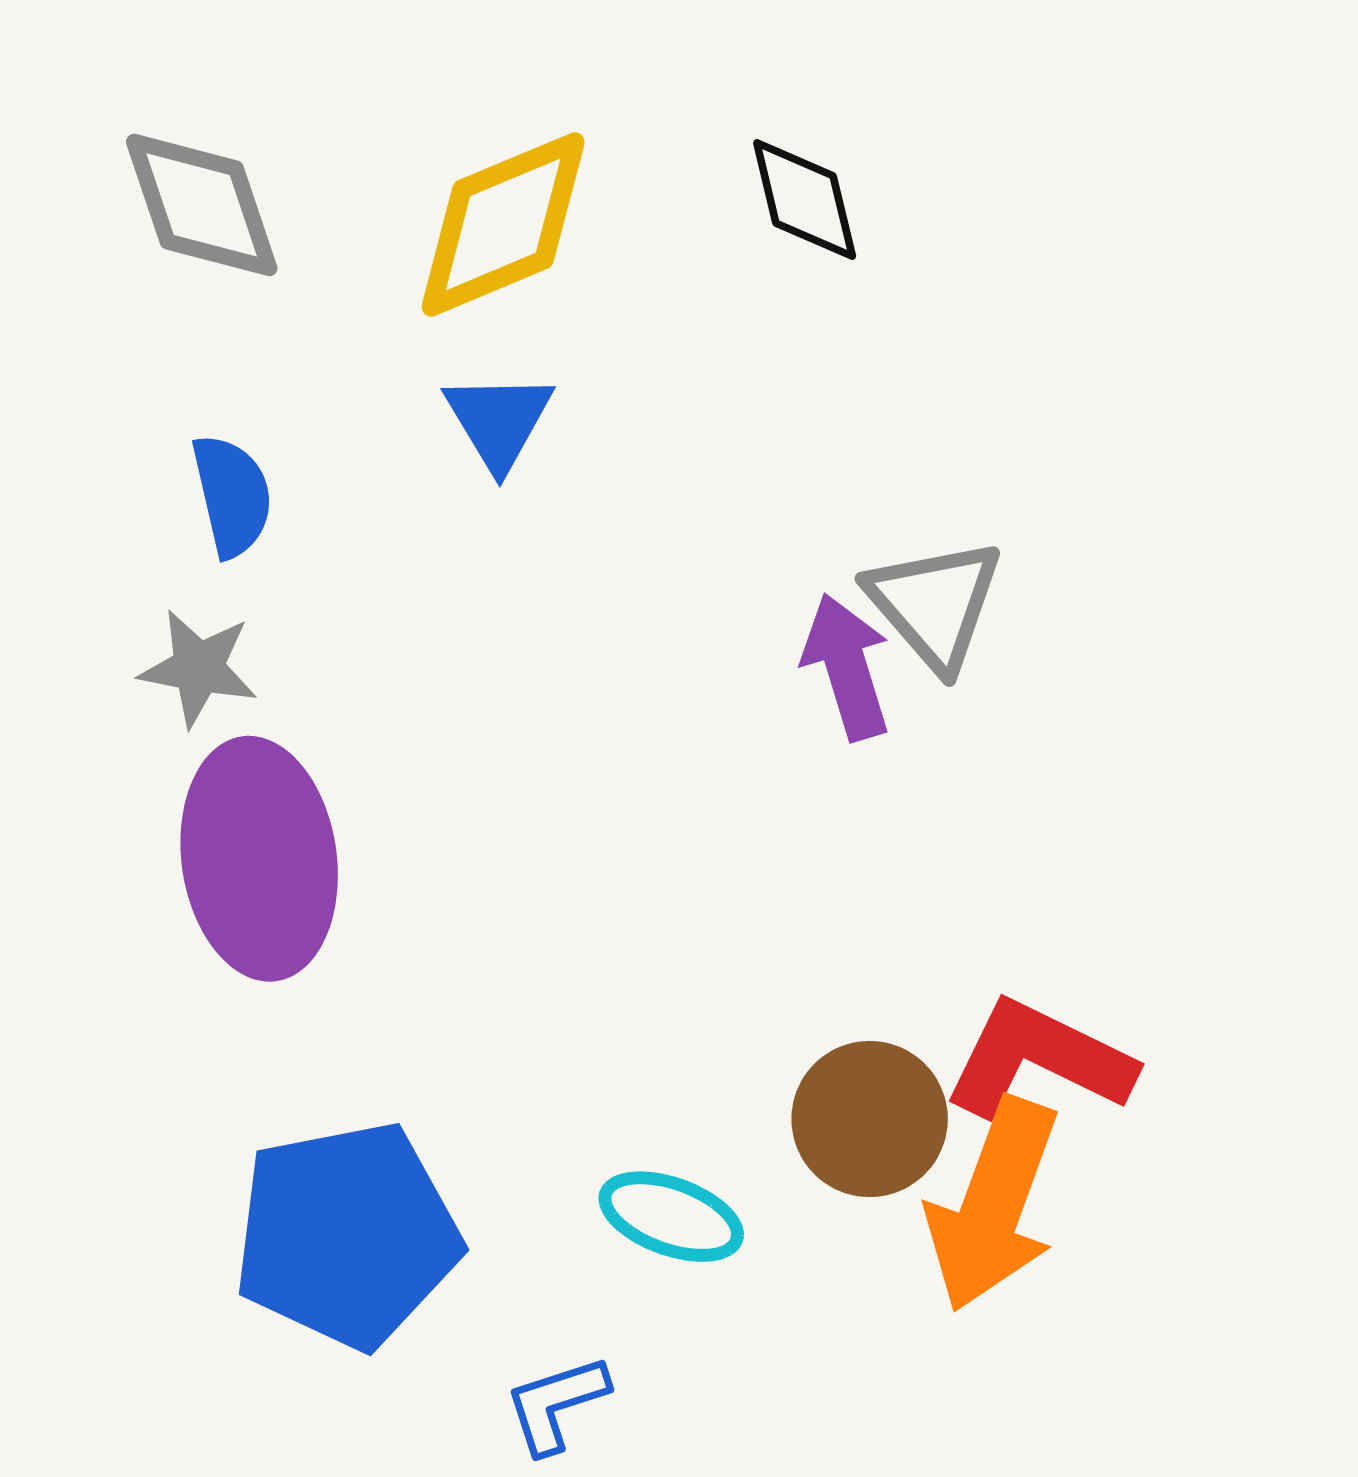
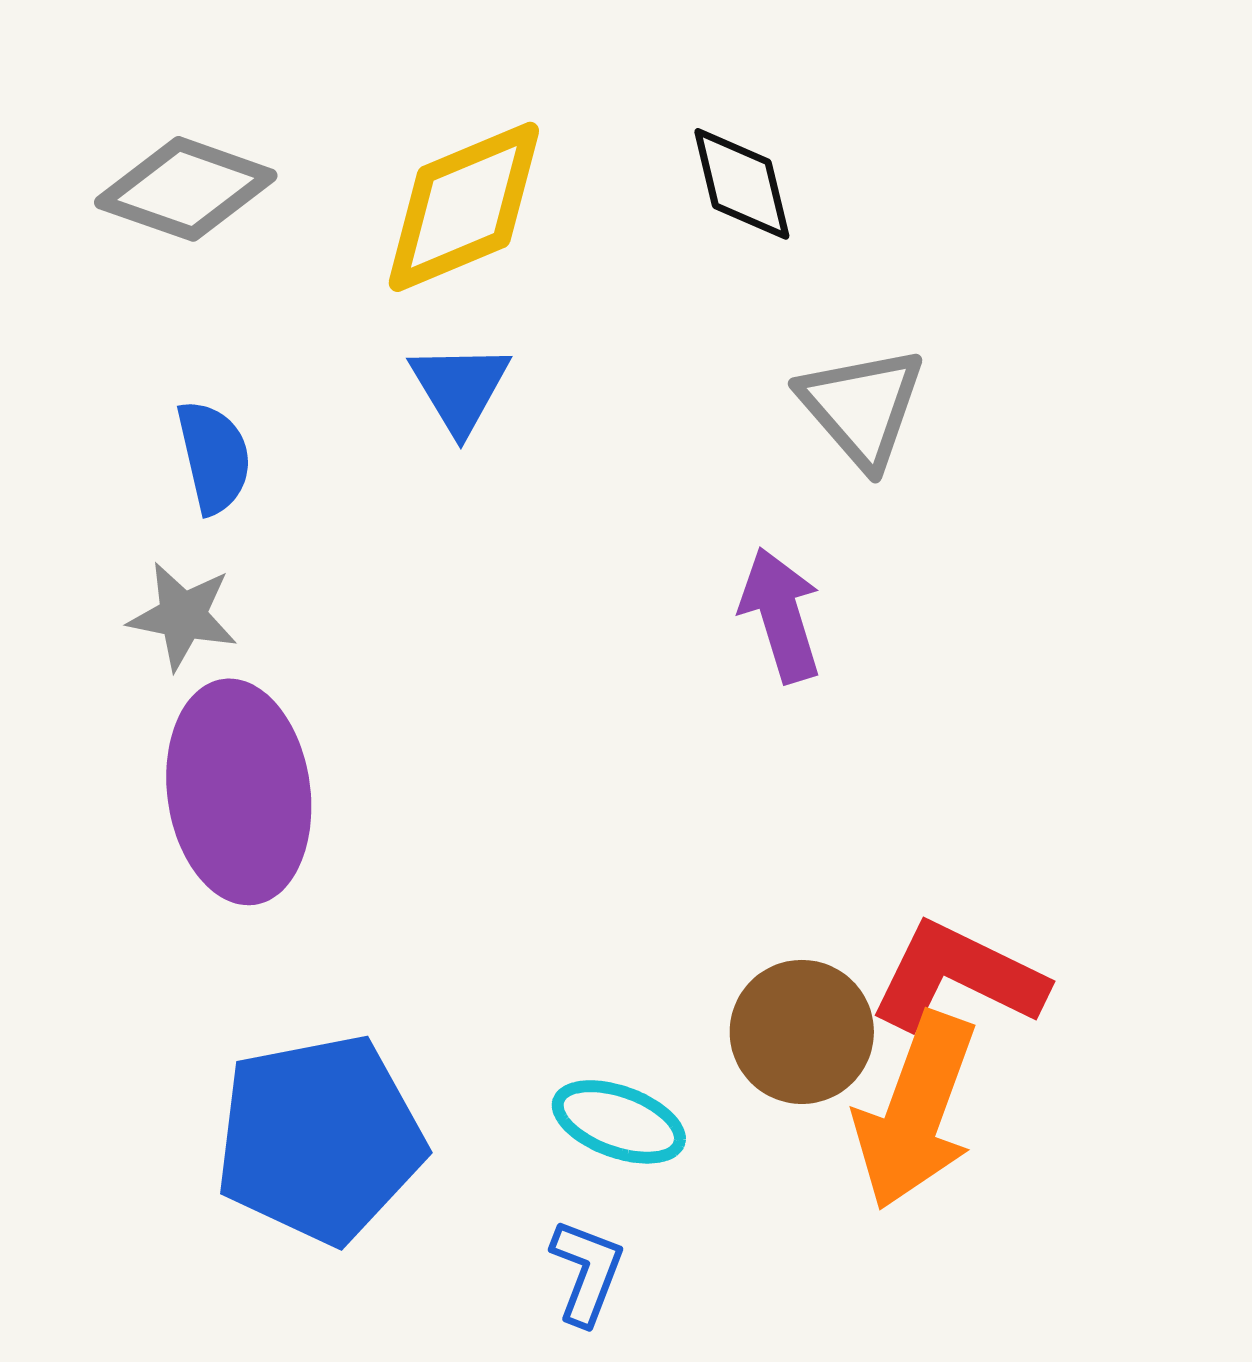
gray diamond: (202, 205) -> (186, 189), turned -52
gray triangle: (935, 604) -> (862, 407), moved
blue L-shape: (556, 1404) -> (587, 1272), moved, turned 129

